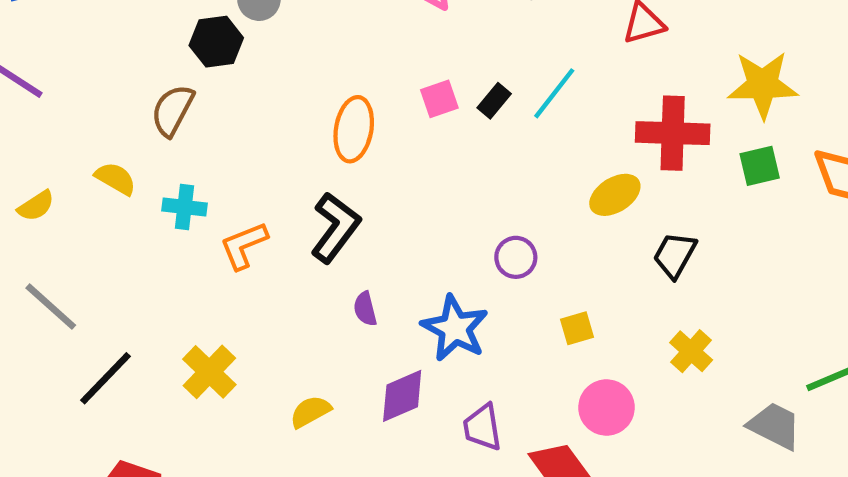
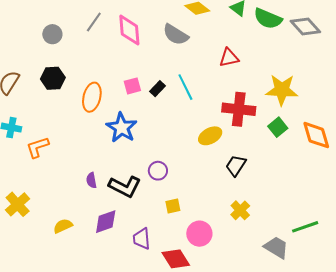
black hexagon: (216, 42) -> (53, 78), moved
cyan line: (554, 93) -> (185, 87), turned -68
green square: (760, 166) -> (278, 127), turned -30
black L-shape: (335, 227) -> (125, 187), moved, turned 76
purple circle: (516, 257) -> (158, 171), moved
blue star: (455, 328) -> (122, 128), moved
yellow square: (577, 328) -> (173, 206), moved

